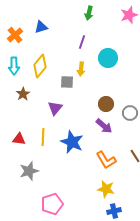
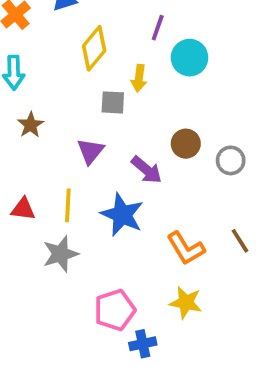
purple line: (82, 42) -> (158, 28), moved
yellow diamond: (40, 66) -> (94, 48), moved
purple arrow: (104, 126) -> (147, 170), moved
gray star: (29, 171) -> (60, 254), moved
pink pentagon: (52, 204) -> (115, 310), moved
blue cross: (114, 211) -> (143, 344), moved

